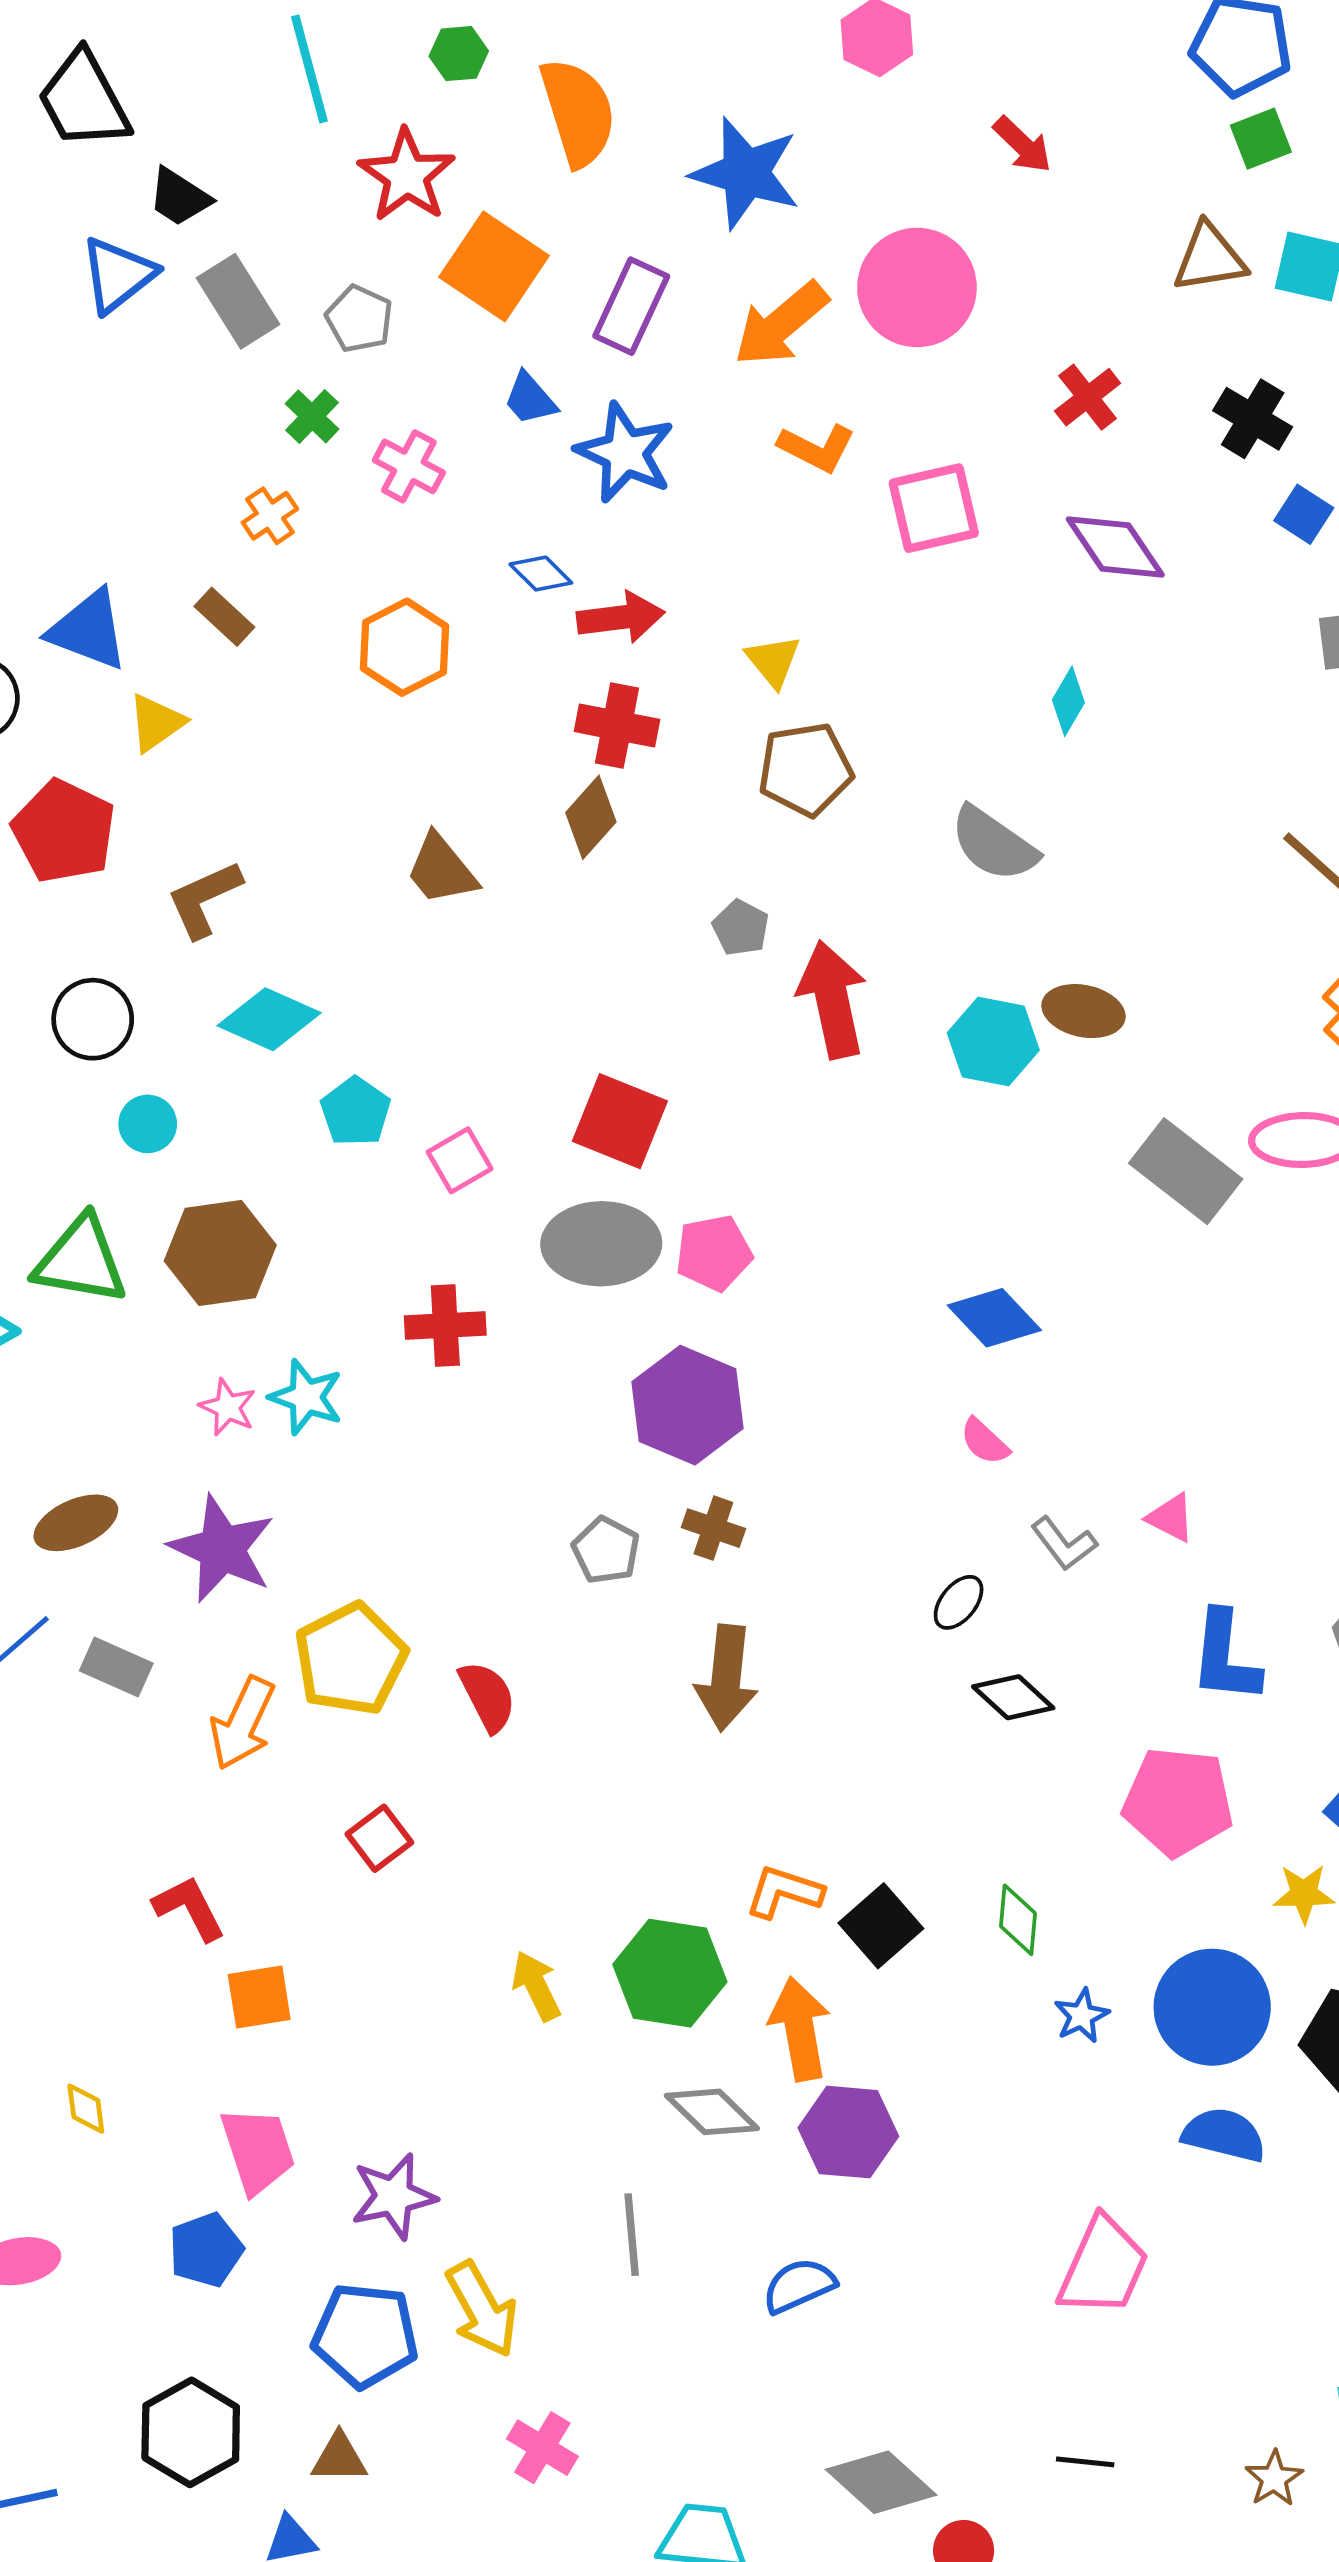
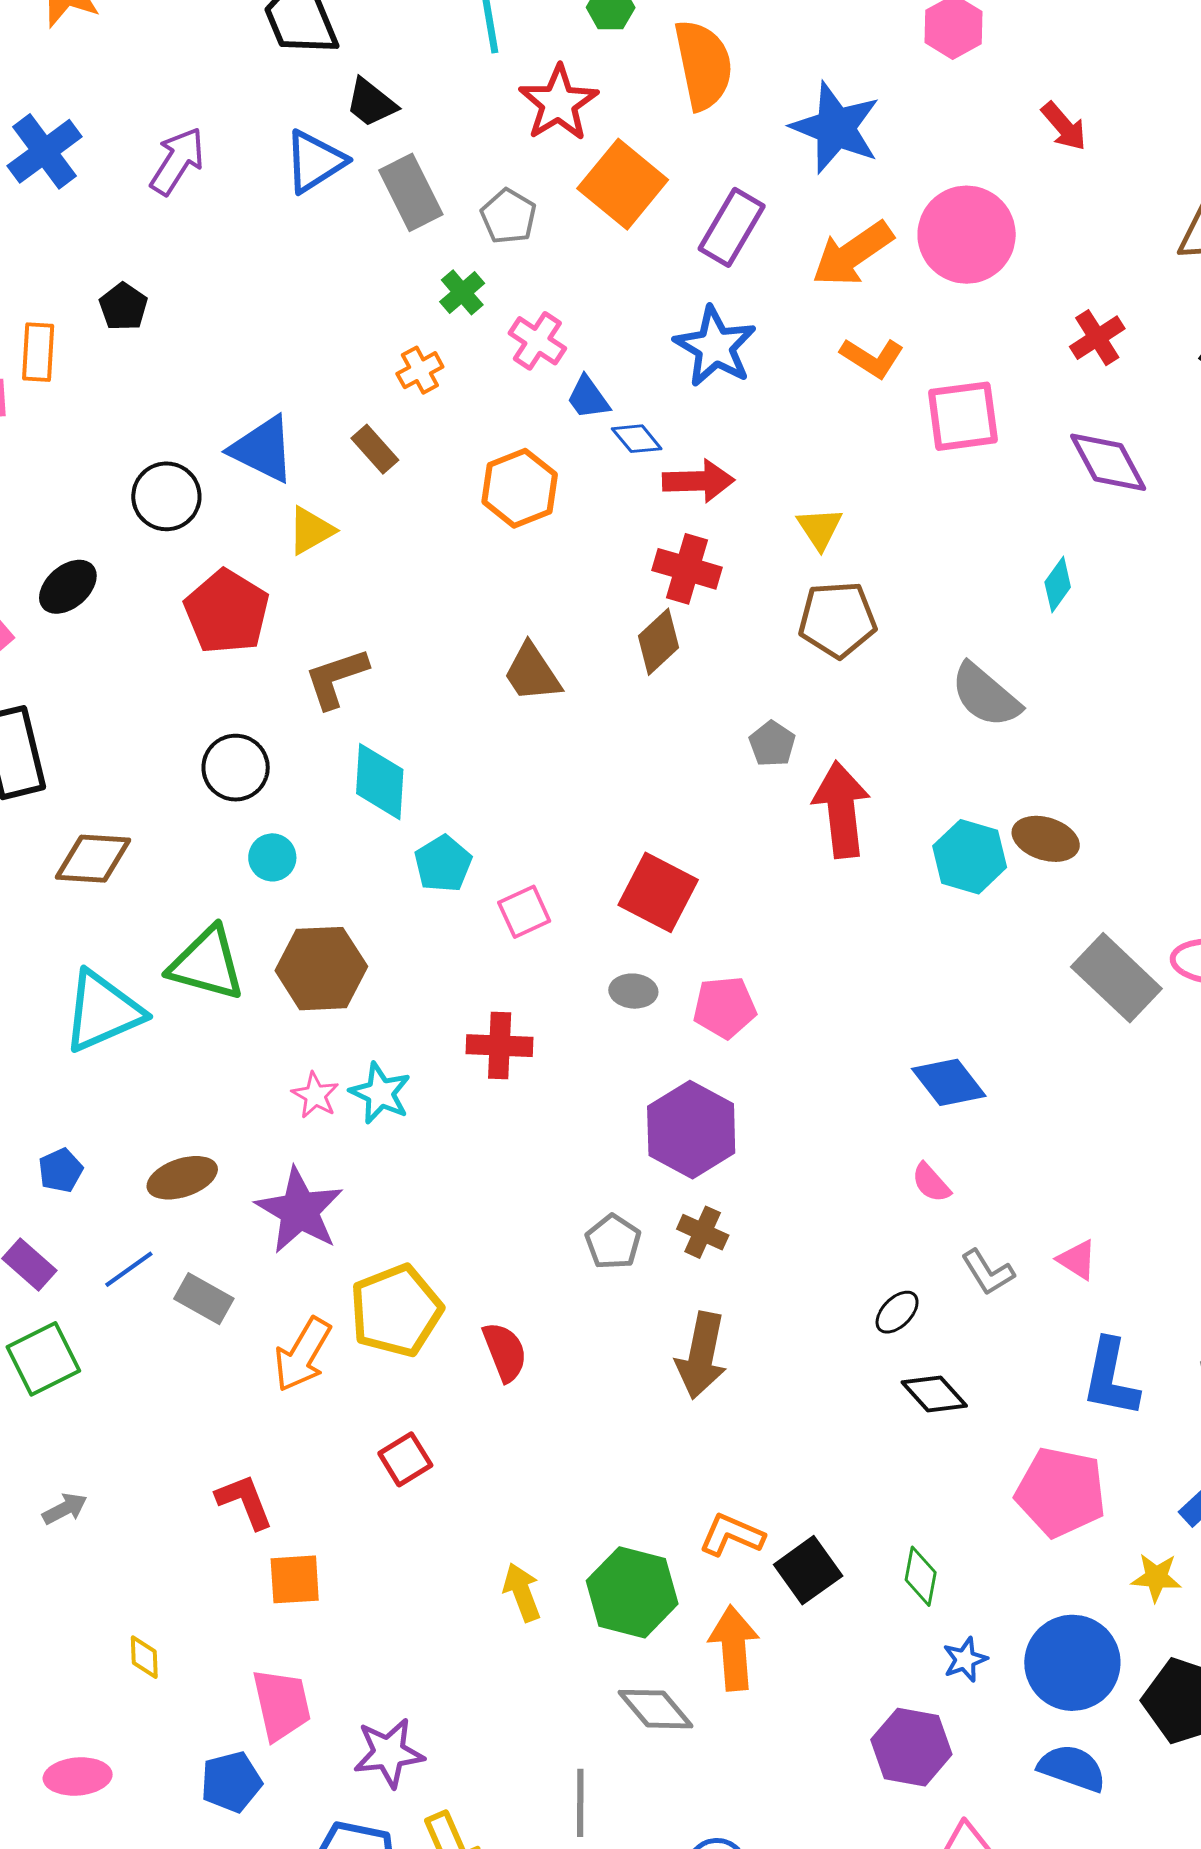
blue trapezoid: (530, 399) -> (588, 398), moved
cyan diamond: (269, 1019) -> (380, 782), turned 64
gray ellipse: (601, 1244) -> (633, 991), size x0.5
purple hexagon: (848, 2132) -> (911, 1747), moved

